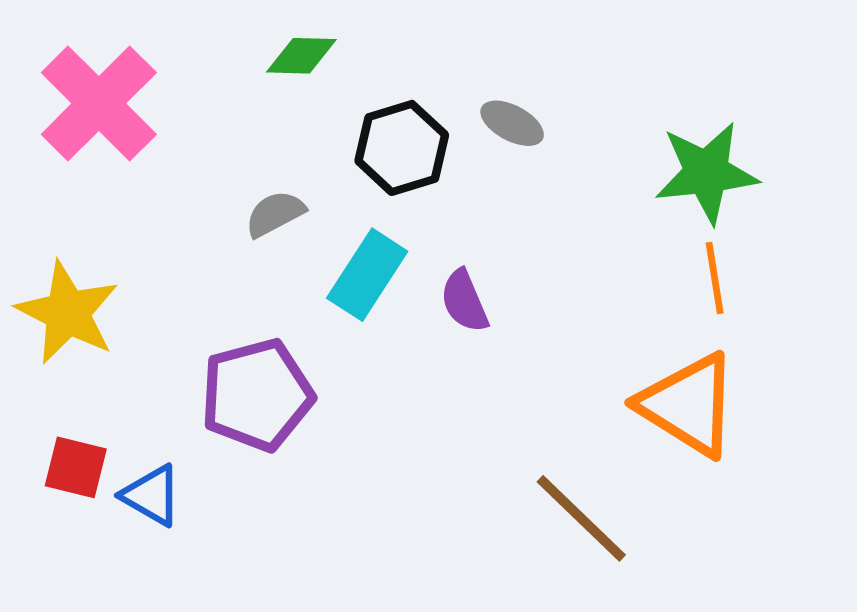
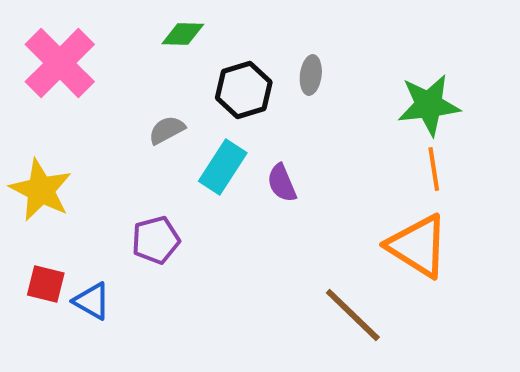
gray ellipse: (512, 123) -> (311, 75), turned 69
purple pentagon: (257, 395) -> (156, 240), size x0.7

